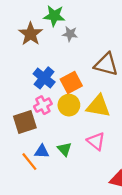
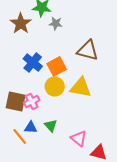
pink cross: (43, 105) -> (32, 101), moved
brown square: (25, 122) -> (16, 101), turned 30
pink triangle: (96, 141) -> (79, 138), moved

